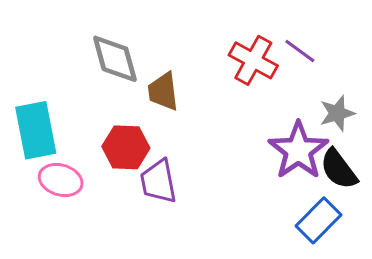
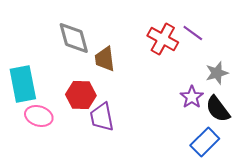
purple star: (298, 150) -> (192, 97), size x0.6

